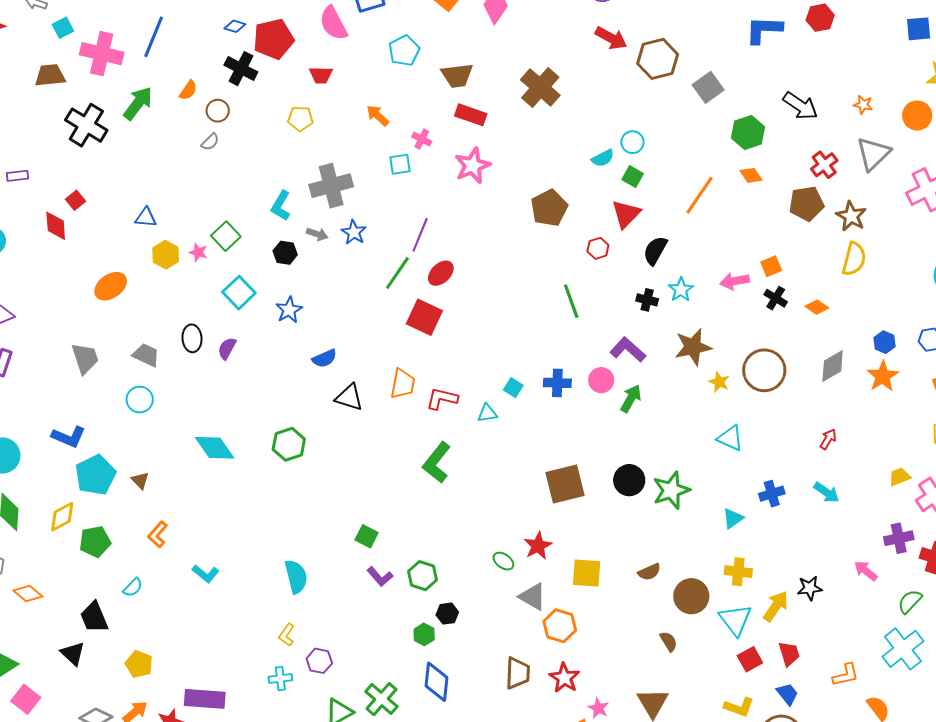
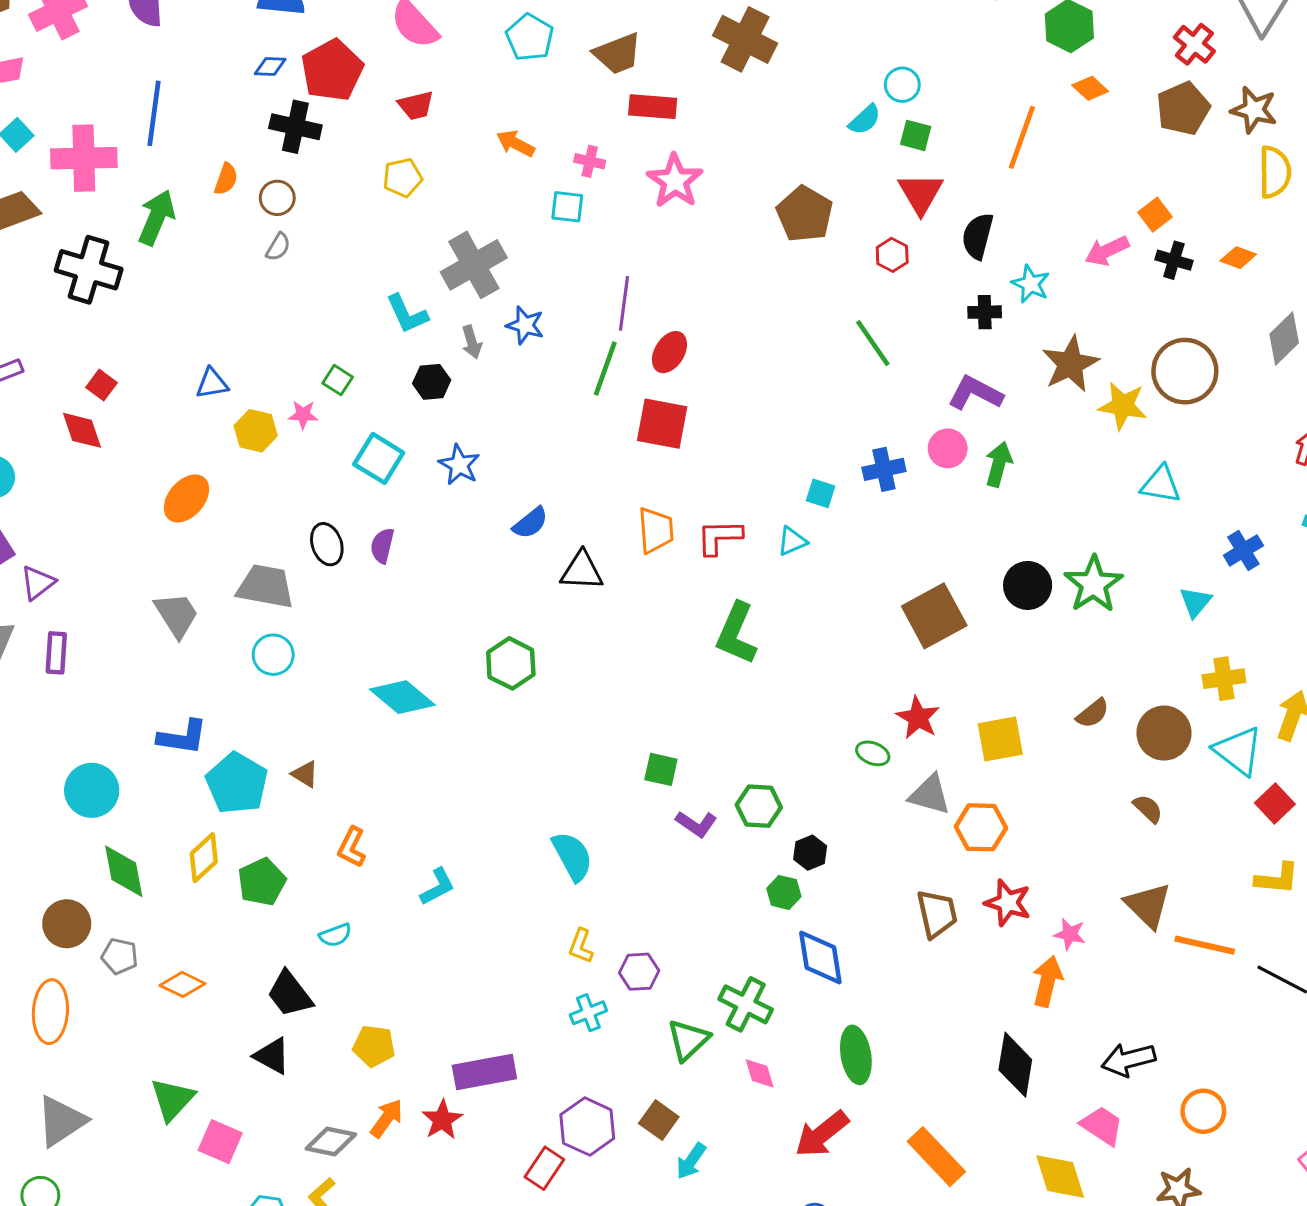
cyan square: (400, 164) -> (567, 207), turned 30
cyan L-shape: (281, 206) -> (407, 314), turned -40
gray arrow: (317, 234) -> (472, 342), turned 70
green square: (226, 236) -> (338, 380), size x0.7
gray trapezoid: (146, 355) -> (266, 586), size x1.4
yellow star: (719, 382) -> (1123, 406), size x1.5
cyan L-shape: (206, 574) -> (437, 887), turned -52
cyan semicircle: (133, 587) -> (335, 935), turned 40

